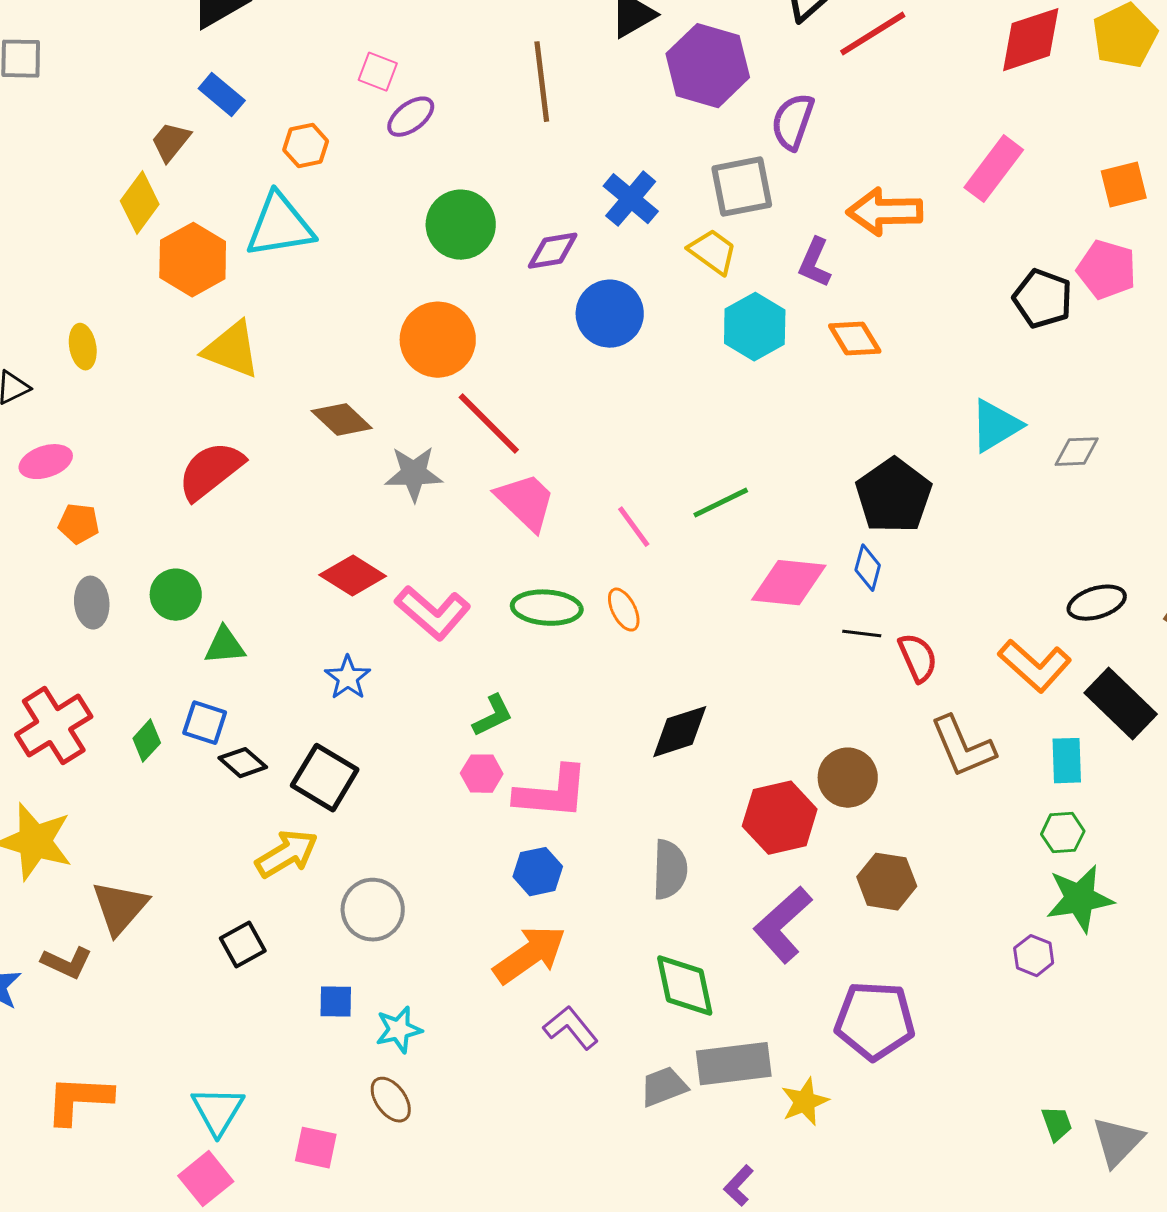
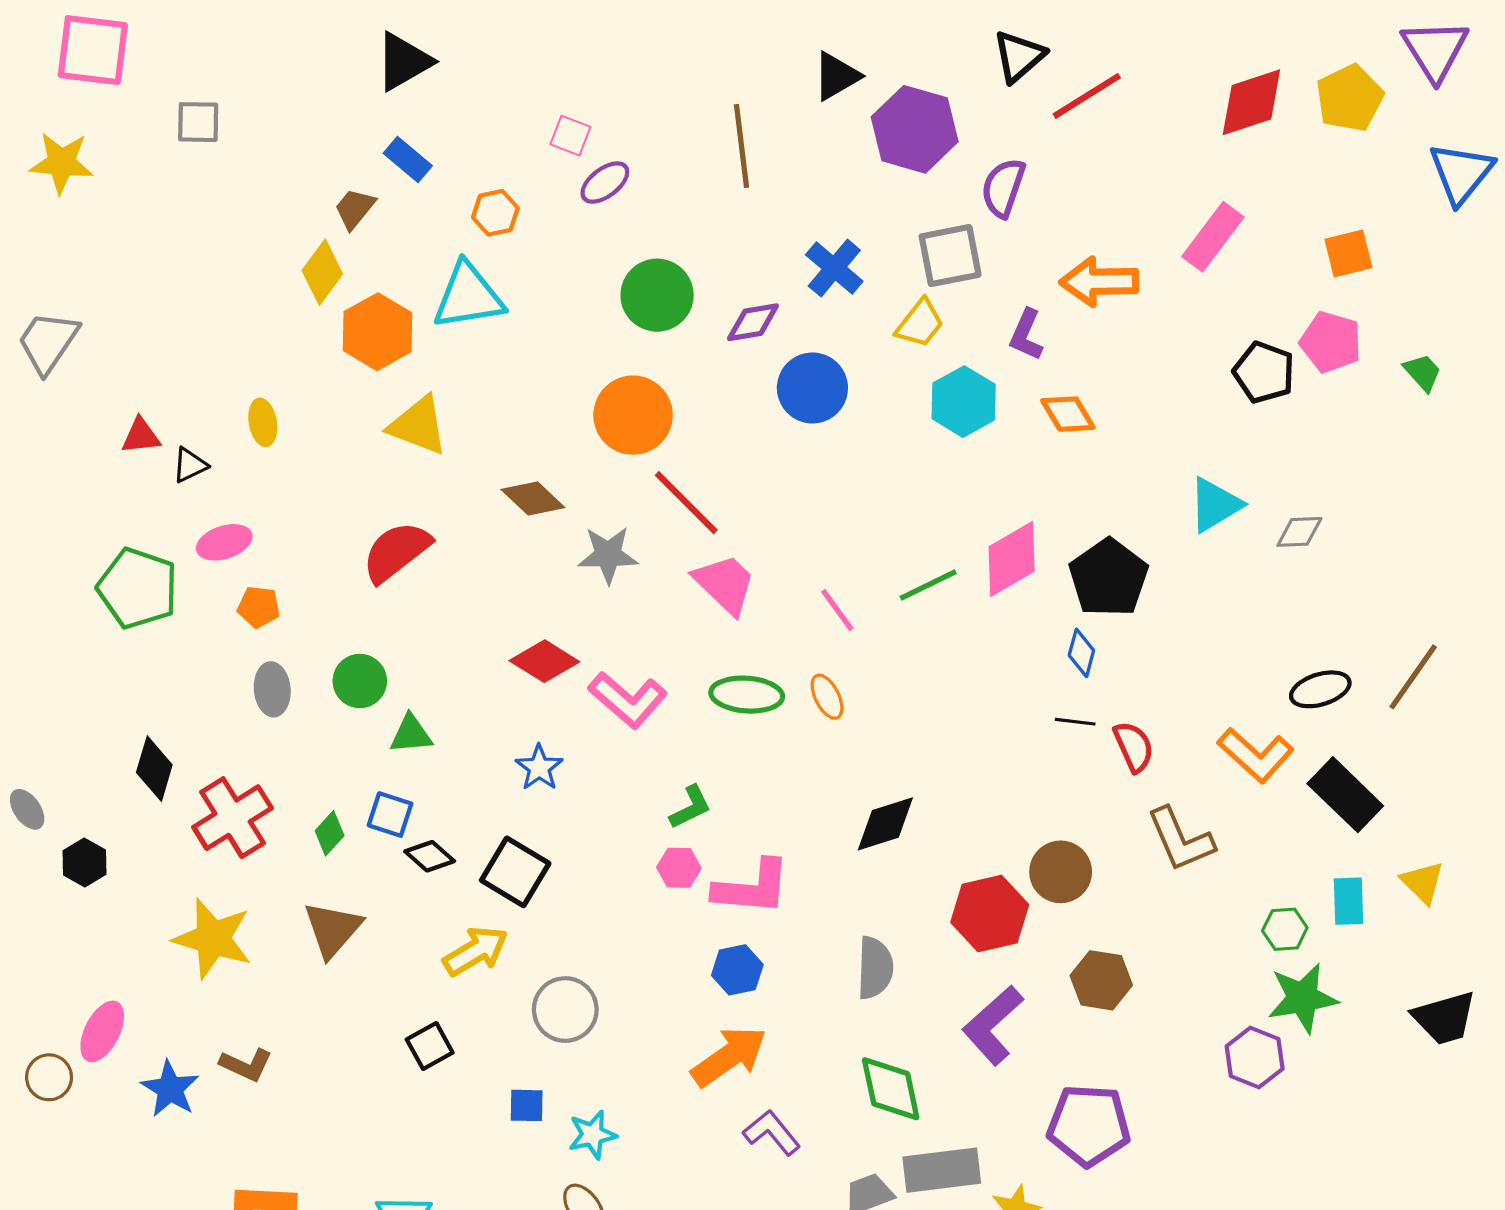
yellow trapezoid: (713, 252) -> (920, 323), turned 92
pink diamond: (789, 583) -> (1012, 559), moved, turned -36
cyan rectangle: (1067, 761) -> (1348, 901), moved
brown triangle: (120, 908) -> (333, 929), moved
purple hexagon: (1034, 956) -> (1255, 1058), size x1.4

